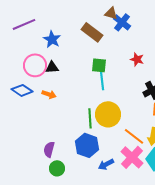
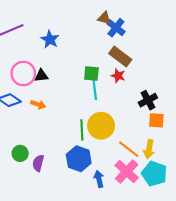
brown rectangle: (92, 32) -> (120, 56), moved
blue star: (52, 39) -> (50, 39), moved
red star: (137, 59) -> (118, 76), moved
blue arrow: (106, 164) -> (99, 179), turned 105
green circle: (57, 168) -> (20, 153), moved

